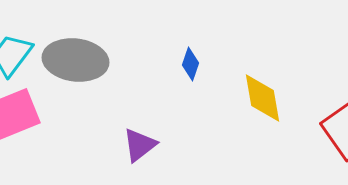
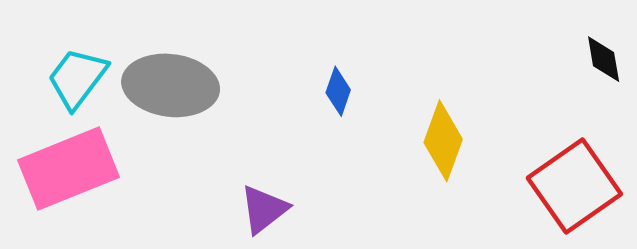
yellow diamond: (262, 98) -> (443, 141), turned 30

